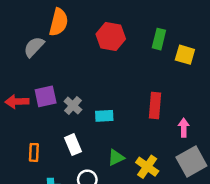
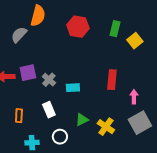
yellow square: (185, 55) -> (135, 41), turned 35

